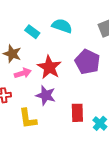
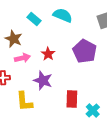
red star: (49, 67) -> (48, 54), size x0.6

